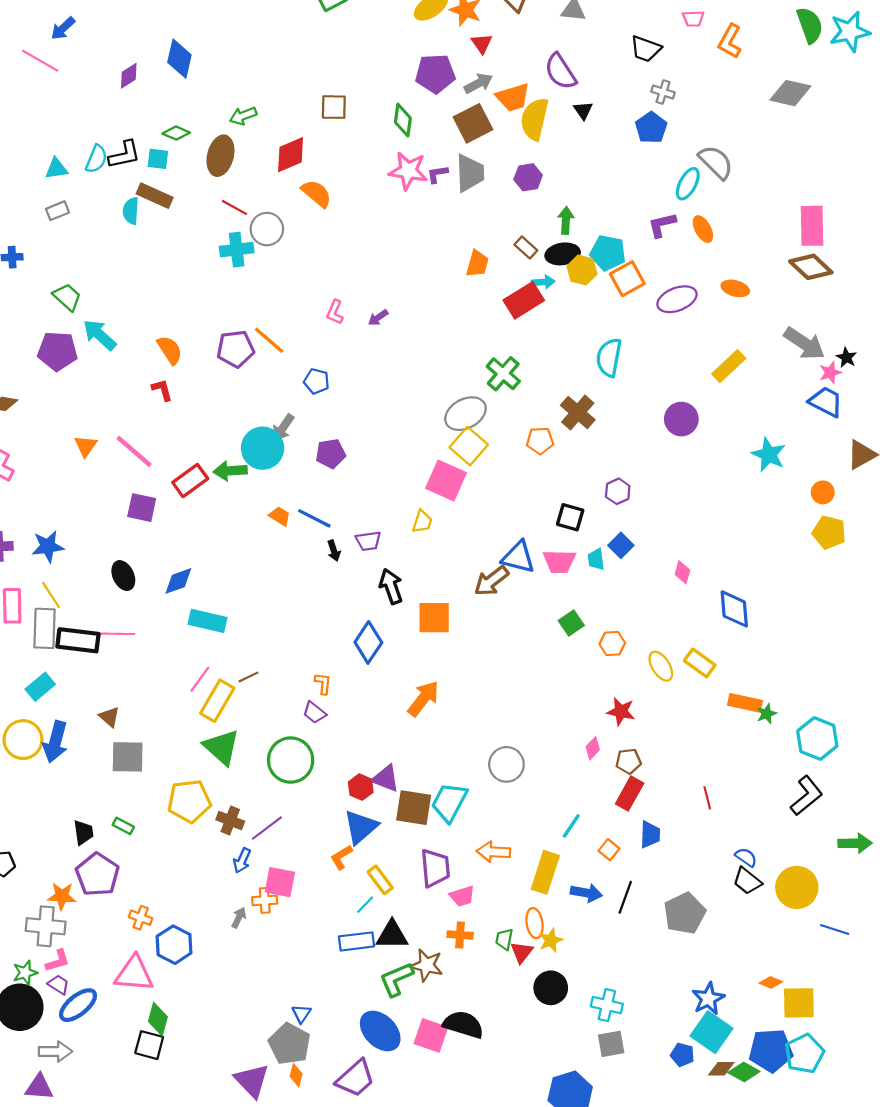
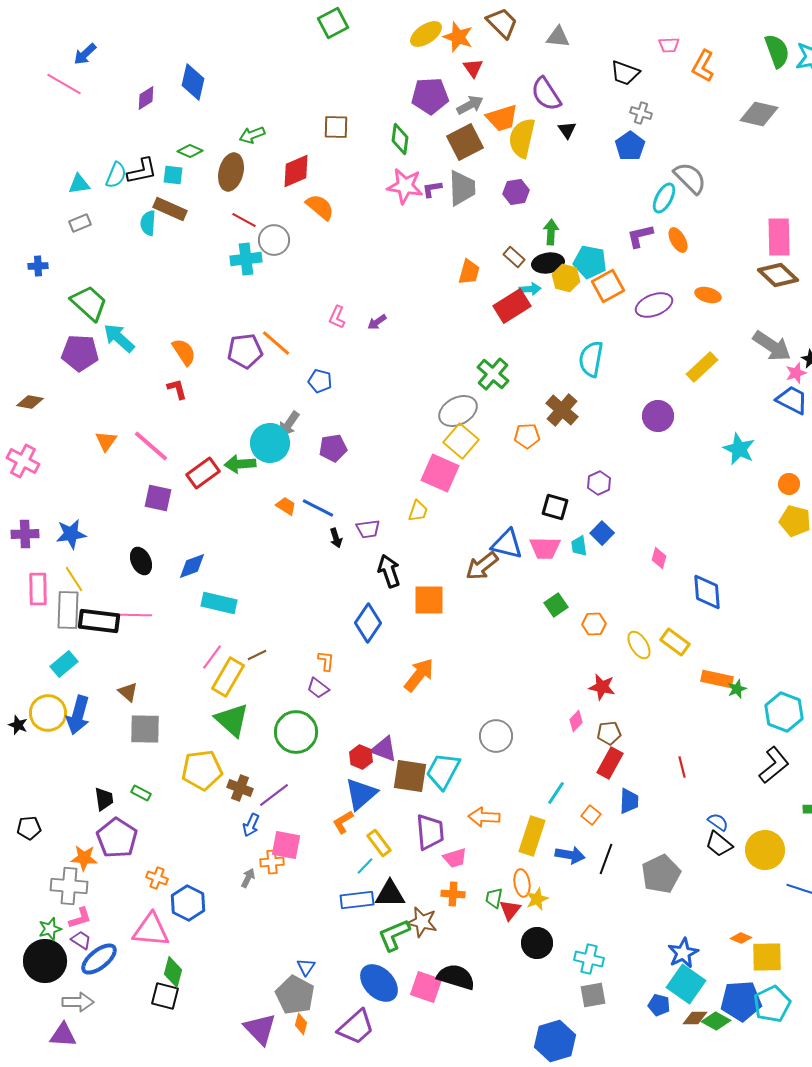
green trapezoid: (67, 297) -> (89, 303), size x1.4

